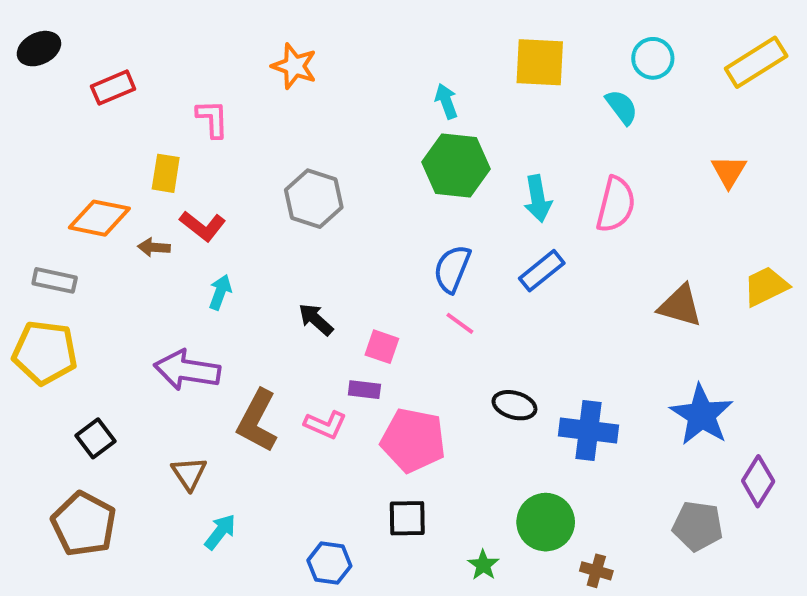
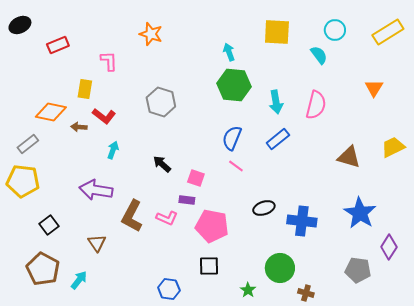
gray rectangle: (55, 280) -> (28, 144), turned -50
black ellipse: (514, 405) -> (264, 208), turned -35
cyan arrow: (220, 532) -> (79, 280), moved

